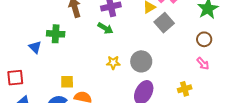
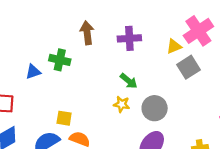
green arrow: (105, 28) -> (129, 81), moved
blue triangle: (35, 47) -> (33, 72), turned 48

